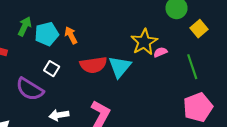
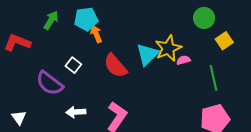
cyan pentagon: (47, 34) -> (86, 19), moved
red semicircle: (93, 65) -> (115, 66), turned 52
cyan triangle: (120, 67) -> (147, 54), moved

